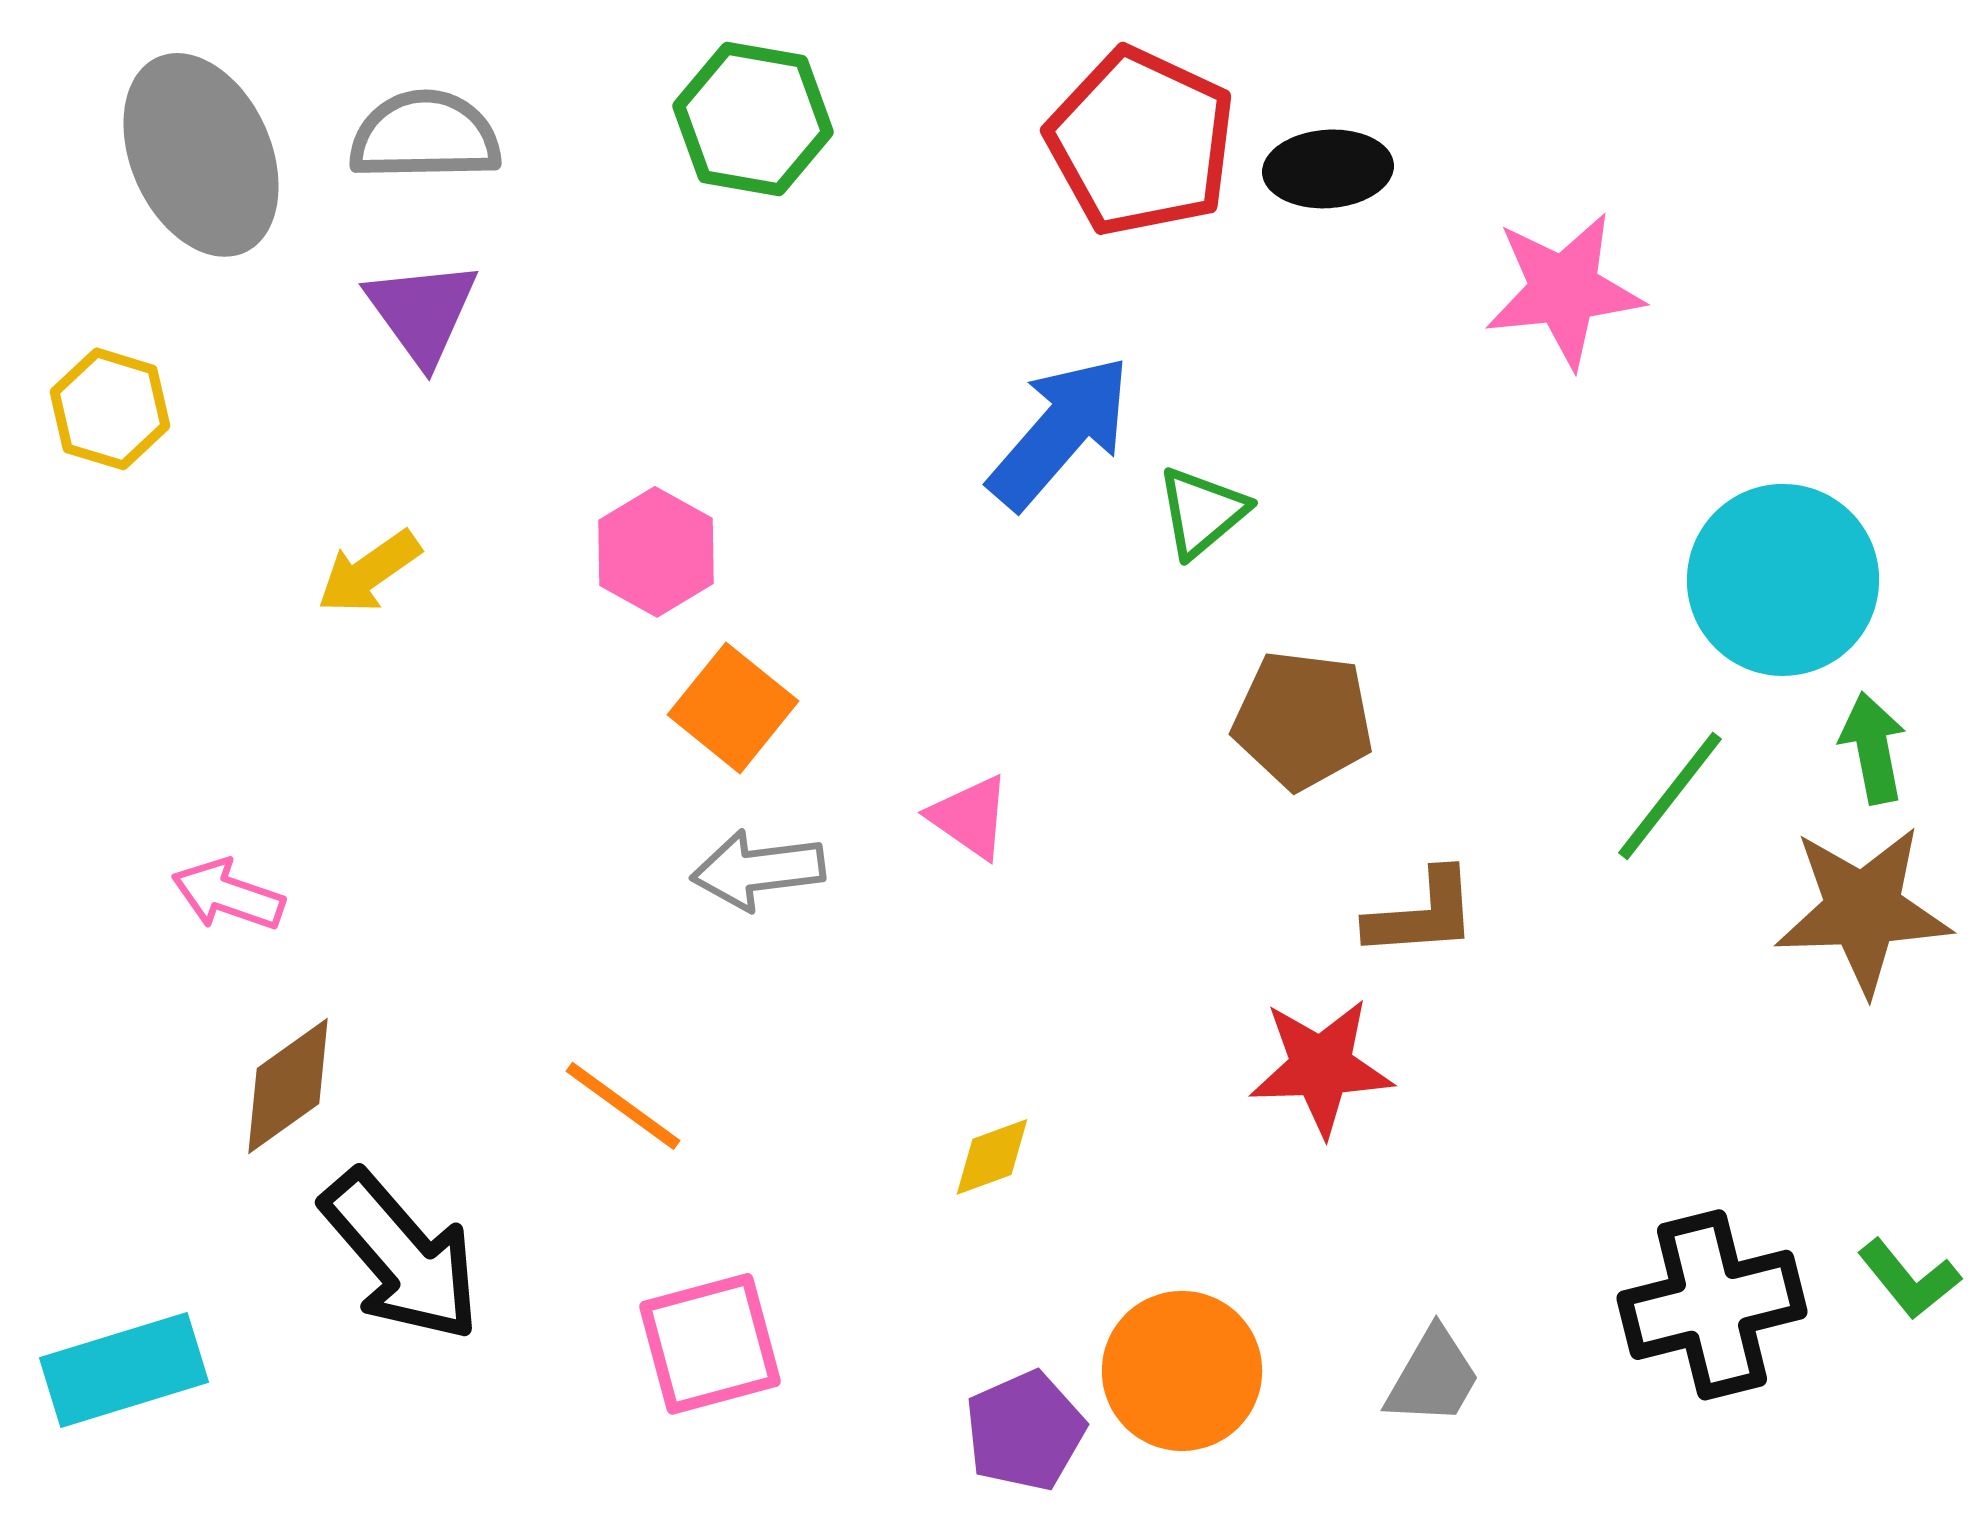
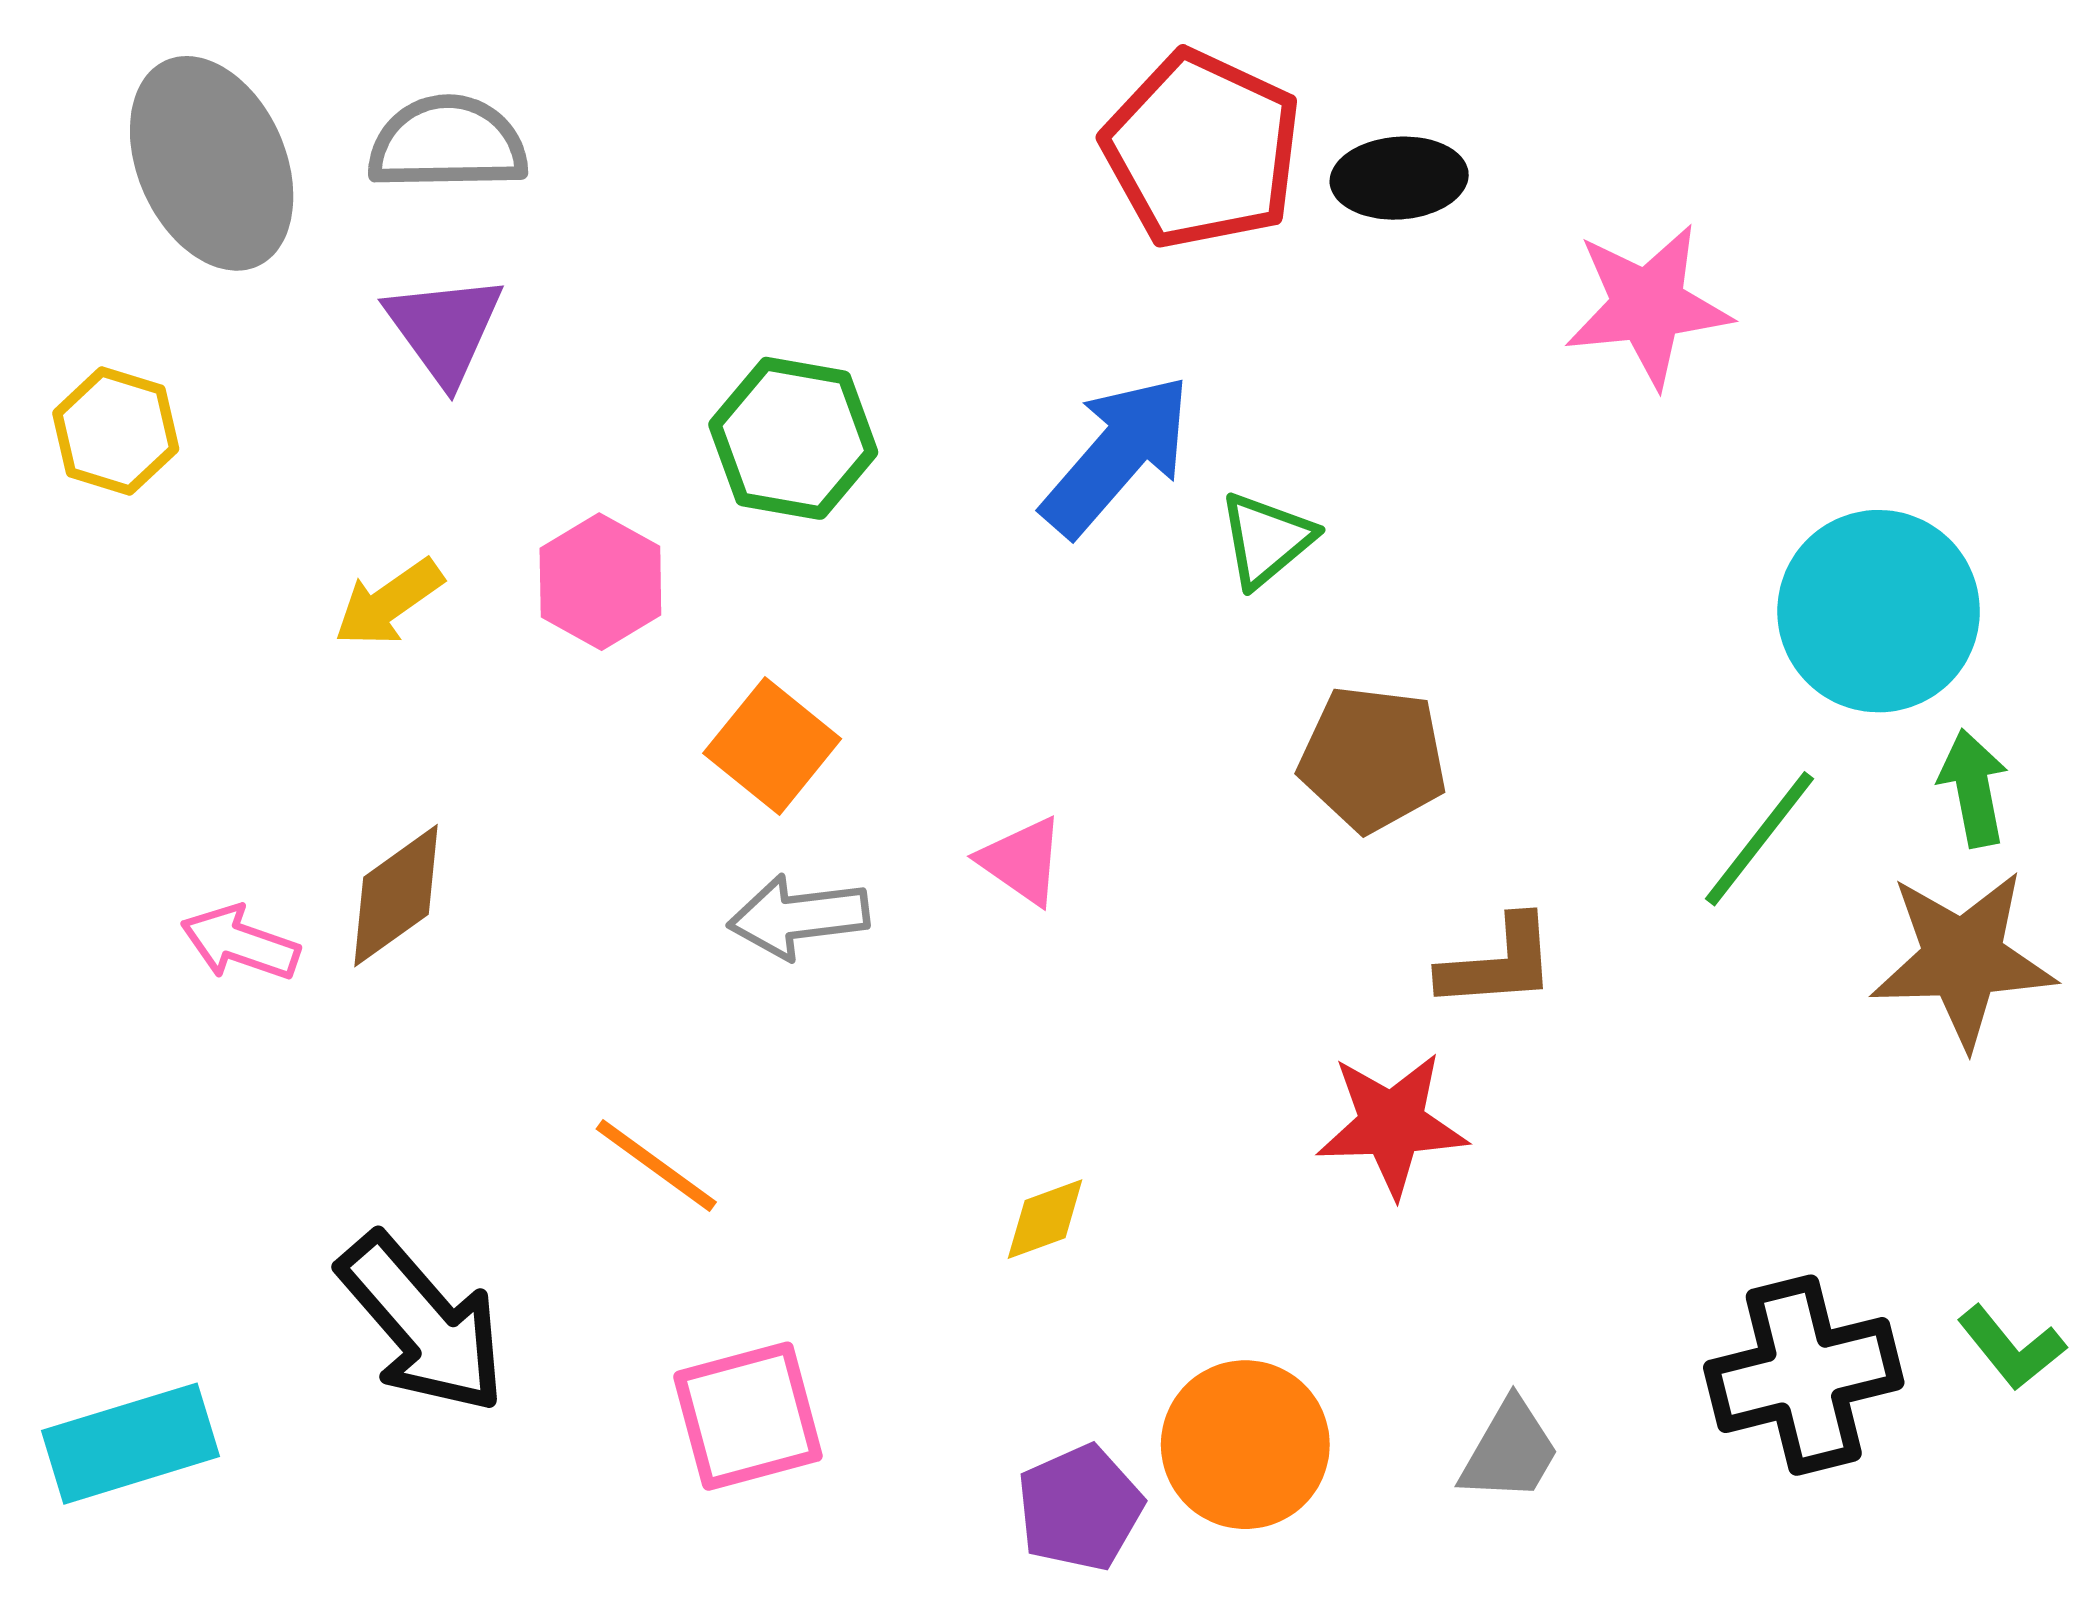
green hexagon: (753, 119) -> (793, 438), moved
pink hexagon: (656, 552) -> (600, 582), moved
brown diamond: (288, 1086) -> (396, 896), moved

